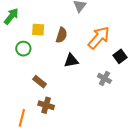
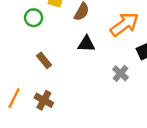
brown cross: (46, 105) -> (44, 100), moved

